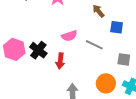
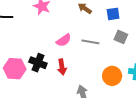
blue square: (117, 27) -> (113, 14), moved
gray square: (124, 59) -> (121, 37), moved, turned 32

